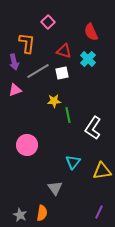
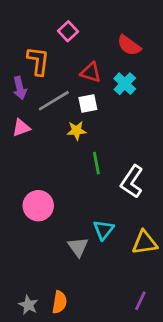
red semicircle: (91, 32) -> (129, 45), turned -30
yellow star: (54, 101) -> (77, 131), moved
gray triangle: (55, 188) -> (78, 247), moved

